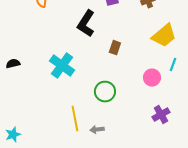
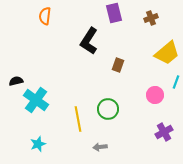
cyan cross: (62, 66) -> (36, 100), moved
yellow line: (75, 119) -> (78, 119), moved
cyan star: (13, 135) -> (38, 144), moved

